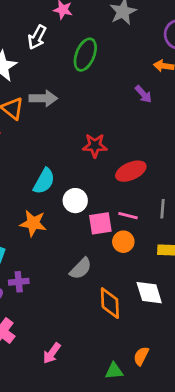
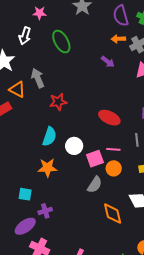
green ellipse: (85, 55) -> (61, 42), turned -40
gray arrow: (43, 98) -> (38, 78), turned -102
red star: (95, 146) -> (58, 102), moved
red ellipse: (131, 171) -> (109, 118), turned 60
gray semicircle: (81, 269) -> (95, 185), moved

